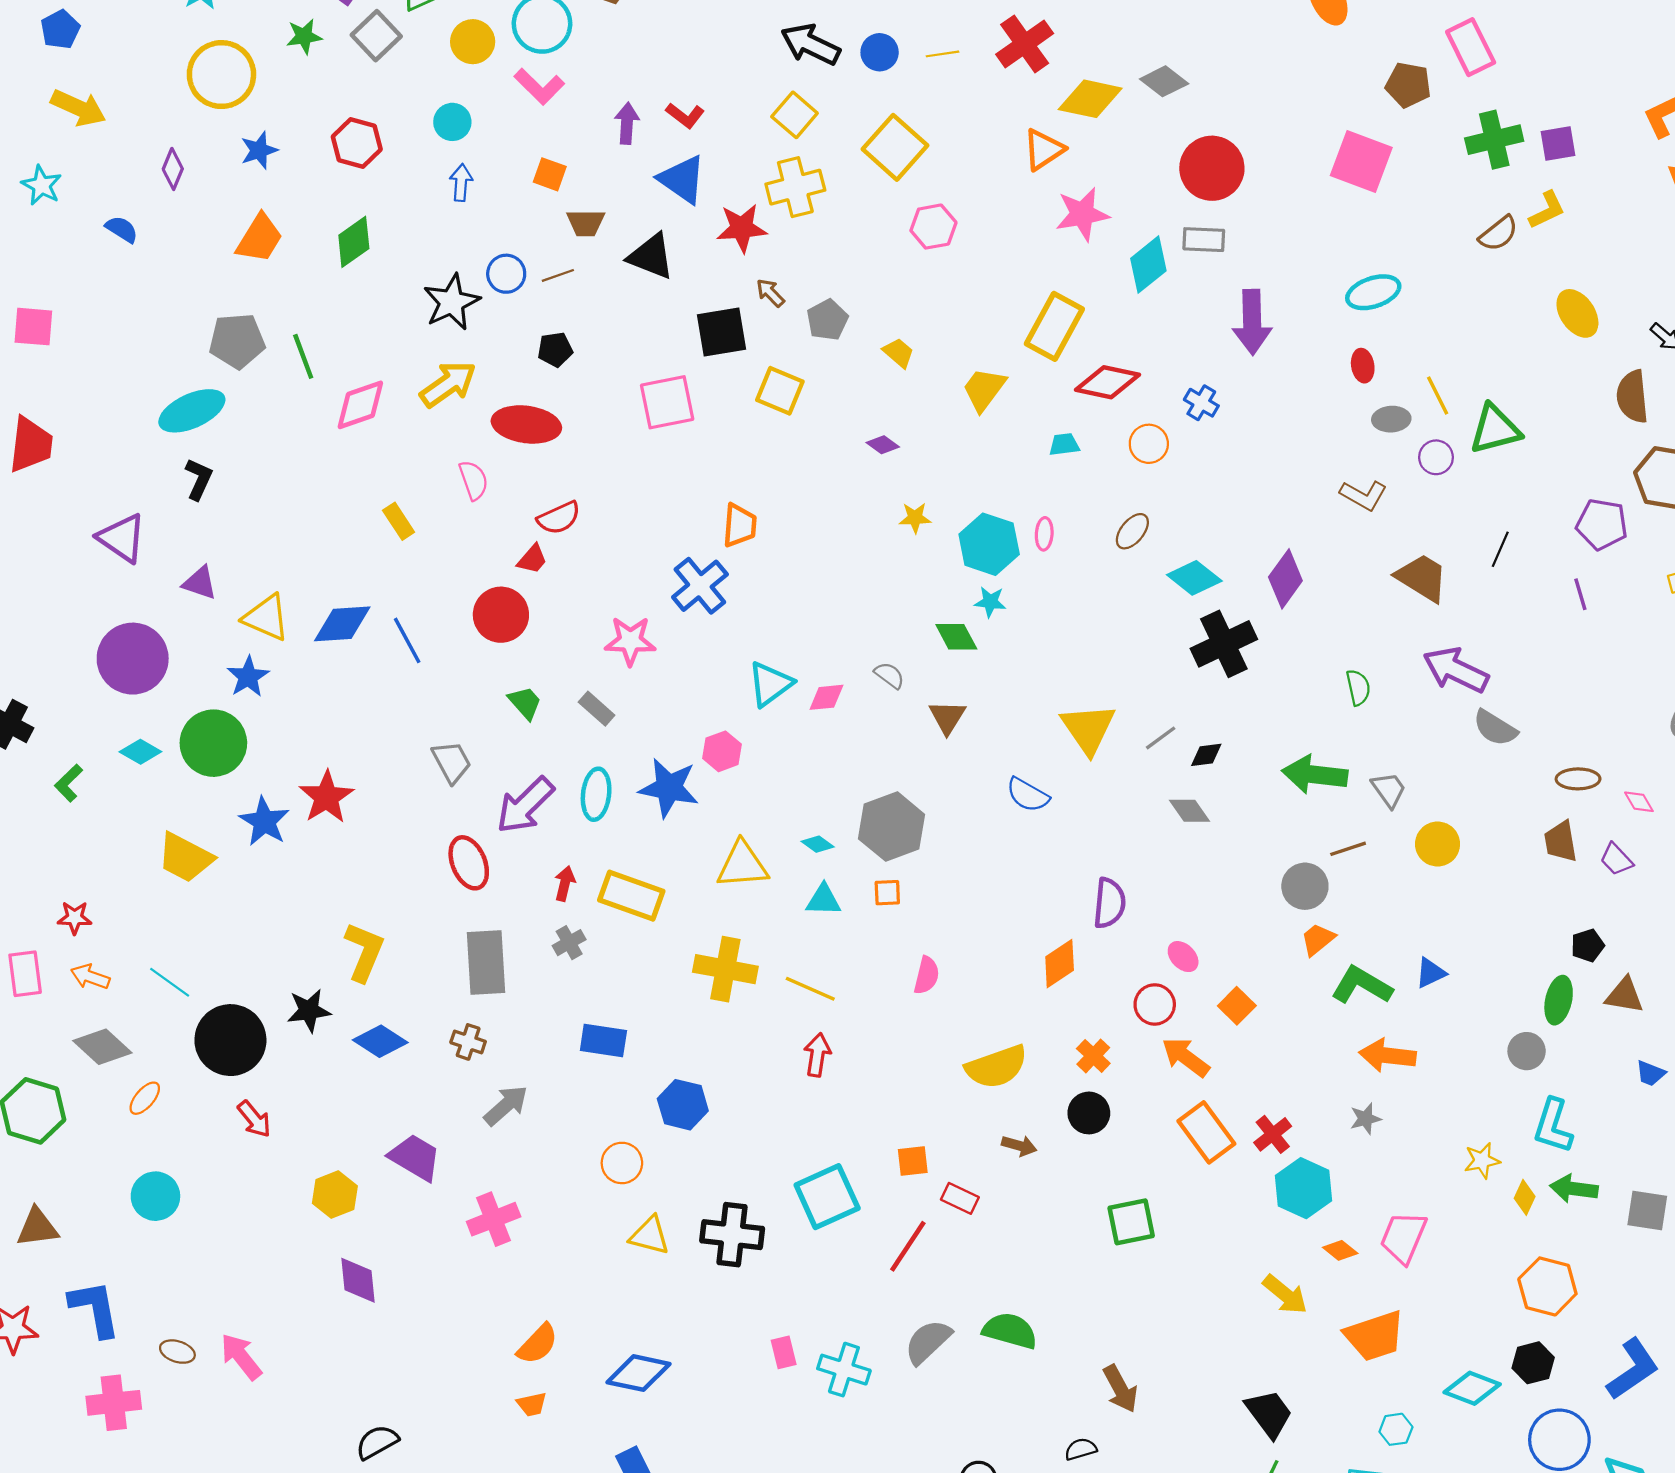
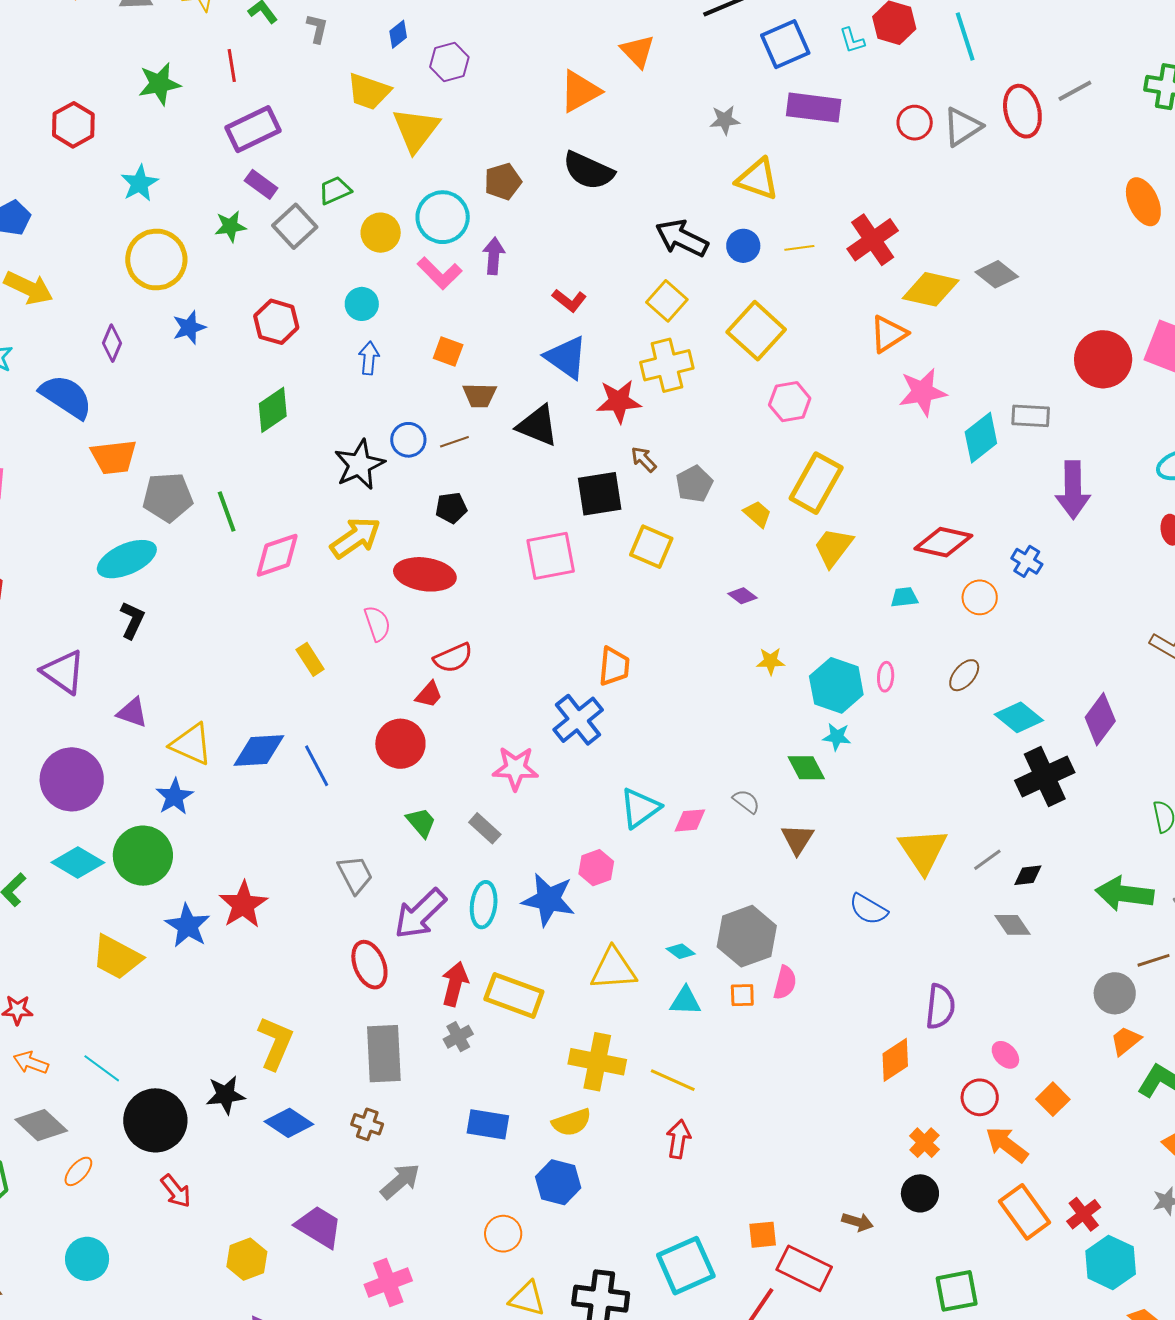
purple arrow: (627, 123) -> (494, 256), moved
red circle: (1212, 168) -> (1103, 359), moved
blue semicircle: (122, 229) -> (66, 397), size x1.8
orange trapezoid: (260, 238) -> (114, 457), moved, turned 51
yellow rectangle: (1054, 326) -> (816, 483), moved
cyan diamond: (140, 752) -> (78, 863), size x1.4
red arrow: (565, 884) -> (455, 984), size x1.4
pink semicircle: (927, 975) -> (785, 983), moved
yellow semicircle: (996, 1067) -> (572, 1122), moved, size x0.7
red rectangle: (960, 1198) -> (804, 1268), size x1.6

